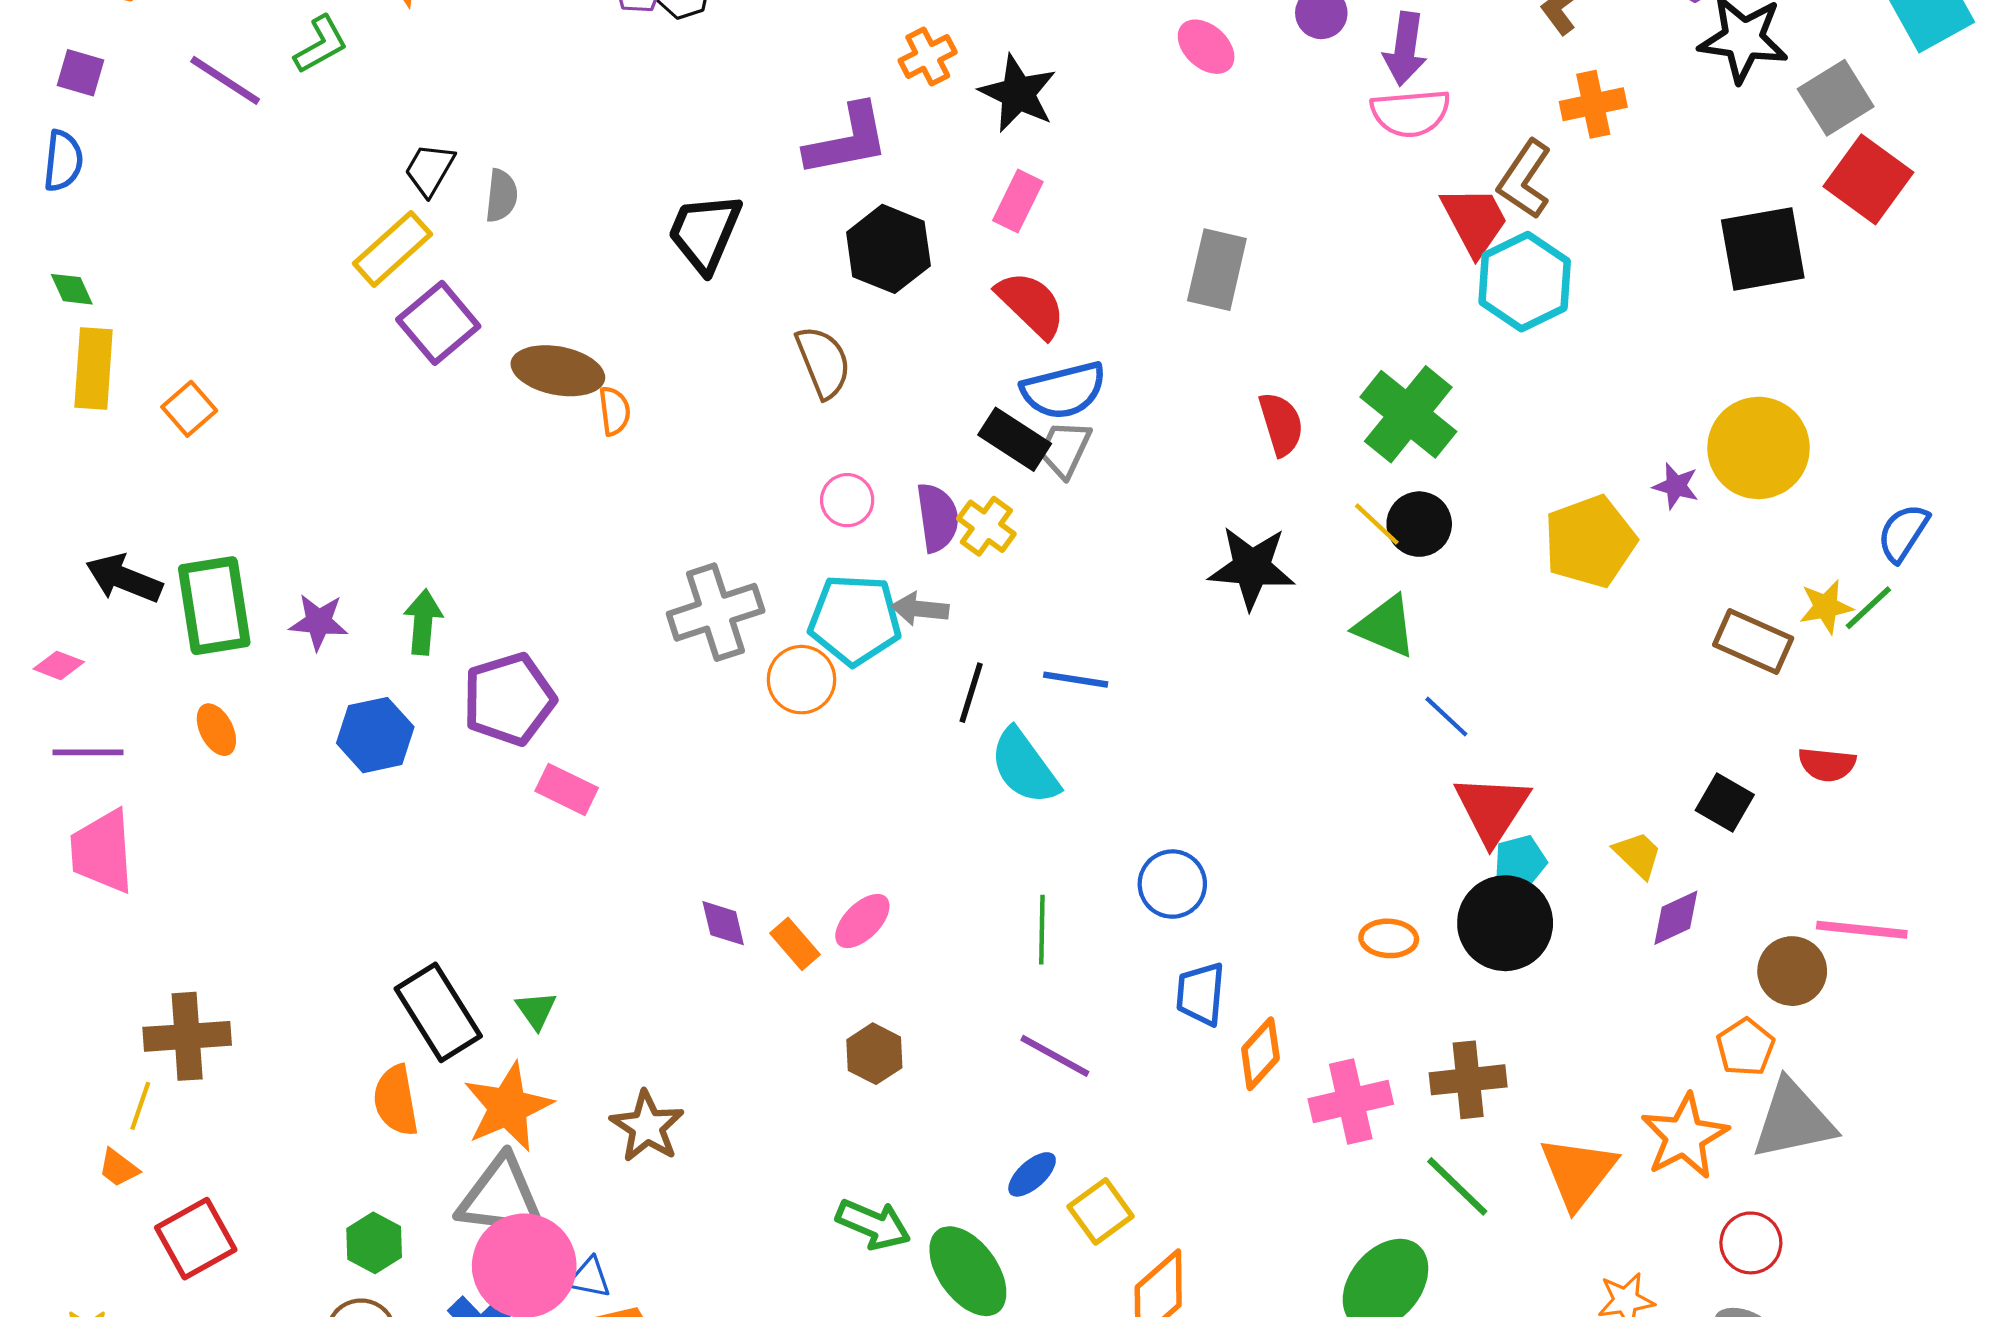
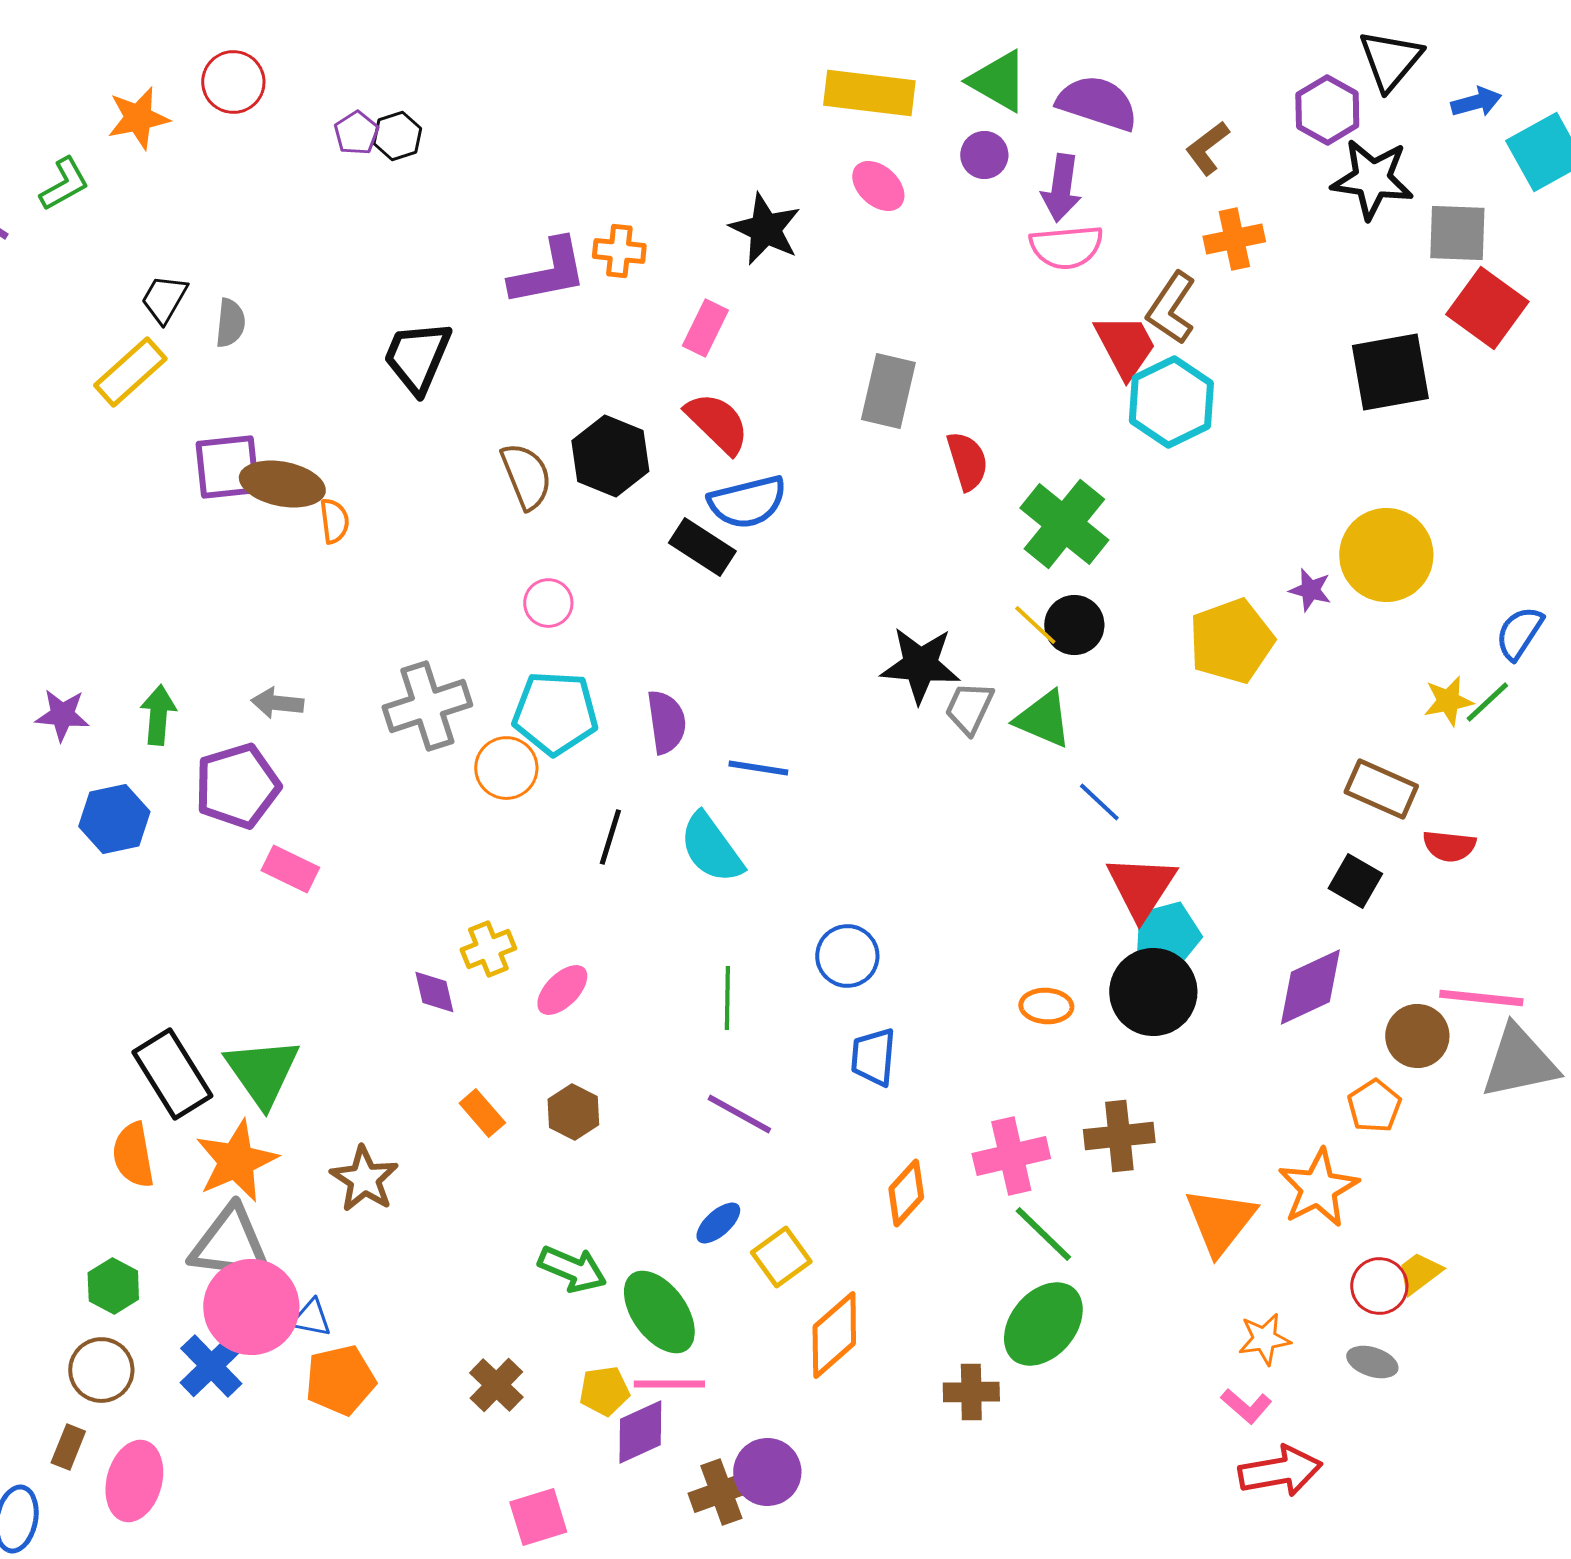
orange cross: (928, 56) -> (619, 251), moved, turned 33
black star: (1018, 93) -> (765, 229), moved
gray square: (1836, 98) -> (1457, 233), turned 34
black hexagon: (888, 249) -> (610, 456), moved
purple square: (438, 323) -> (227, 467), moved, turned 34
red semicircle: (1281, 424) -> (967, 461), moved
gray trapezoid: (1065, 449) -> (969, 708), moved
purple semicircle: (937, 518) -> (666, 722), moved
yellow cross: (986, 526) -> (488, 949), moved, turned 32
gray arrow: (920, 609) -> (277, 703), moved
brown rectangle: (1753, 642) -> (1381, 789), moved
black line: (971, 693) -> (610, 837), moved
yellow trapezoid: (1638, 855) -> (1419, 1273), moved, turned -81
cyan pentagon: (1520, 861) -> (1167, 935), size x1.4
purple diamond: (1676, 918) -> (1310, 987), size x1.5
orange rectangle: (795, 944) -> (482, 1113), moved
green triangle: (536, 1010) -> (262, 1072), size x2.0
orange diamond: (1260, 1054) -> (906, 1193), moved
gray triangle: (1793, 1120) -> (1519, 1062), moved
green line: (1457, 1186) -> (1043, 1234), moved

